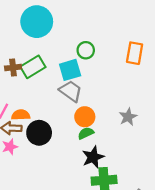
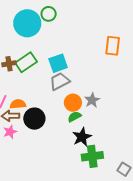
green circle: (86, 50) -> (49, 14), moved
gray trapezoid: (71, 91) -> (60, 81), turned -60
gray star: (128, 117) -> (92, 100), moved

